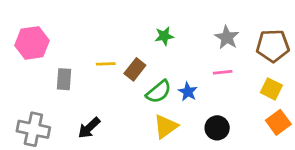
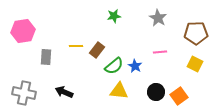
green star: (164, 36) -> (114, 16), moved
gray star: (227, 37) -> (158, 18), moved
orange square: (278, 122) -> (179, 96), moved
yellow triangle: (166, 126) -> (119, 91), turned 42
black arrow: (89, 128) -> (64, 92), turned 66

